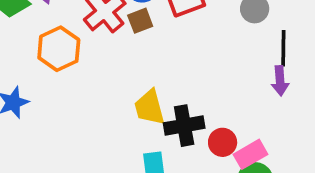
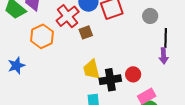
brown square: (140, 21) -> (86, 32), moved
red circle: (223, 142) -> (133, 74), moved

